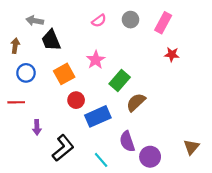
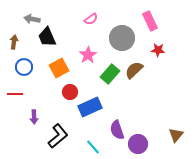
gray circle: (130, 20) -> (122, 38), moved, size x1.6
pink rectangle: (163, 23) -> (150, 21), turned -54
brown semicircle: (136, 102) -> (134, 70), moved

